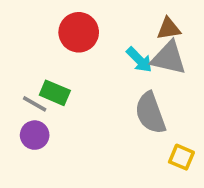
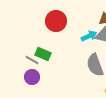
cyan arrow: (139, 60) -> (89, 36), turned -70

